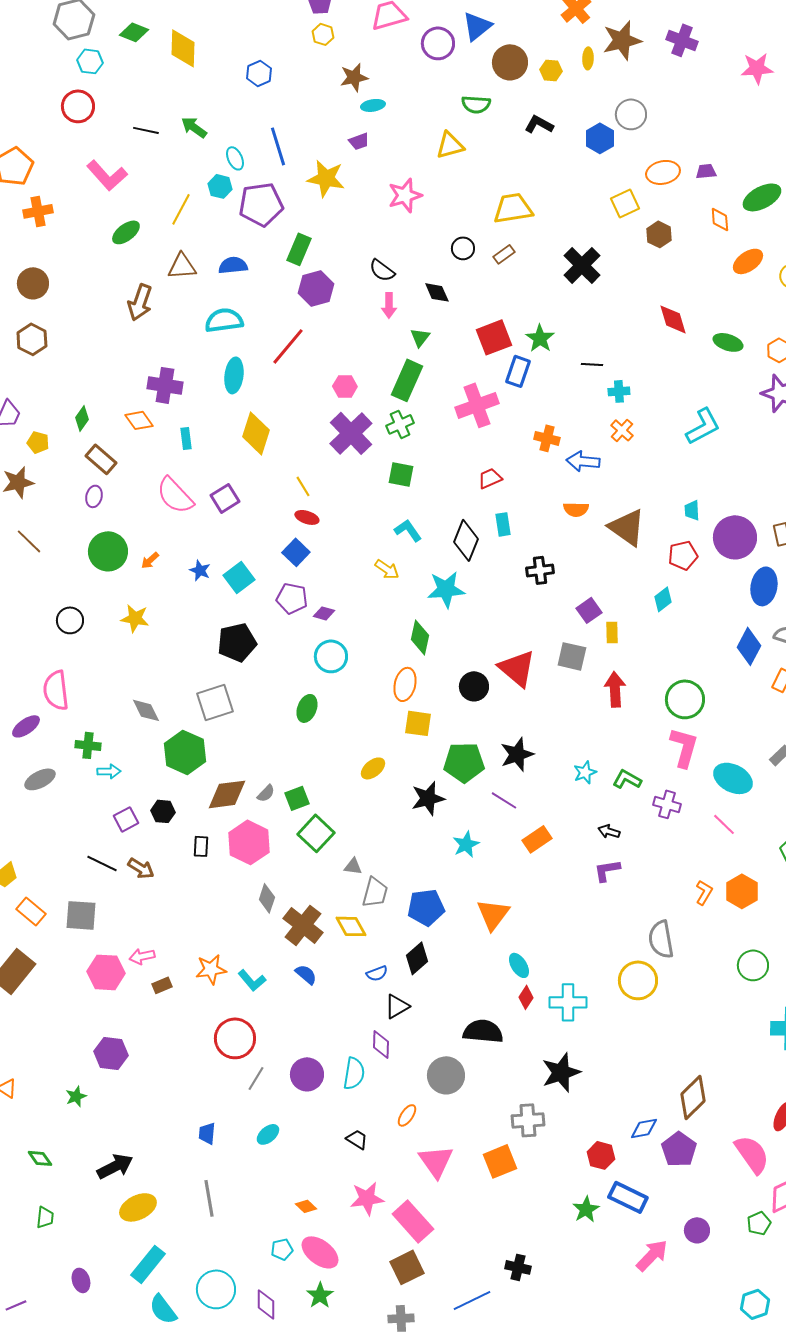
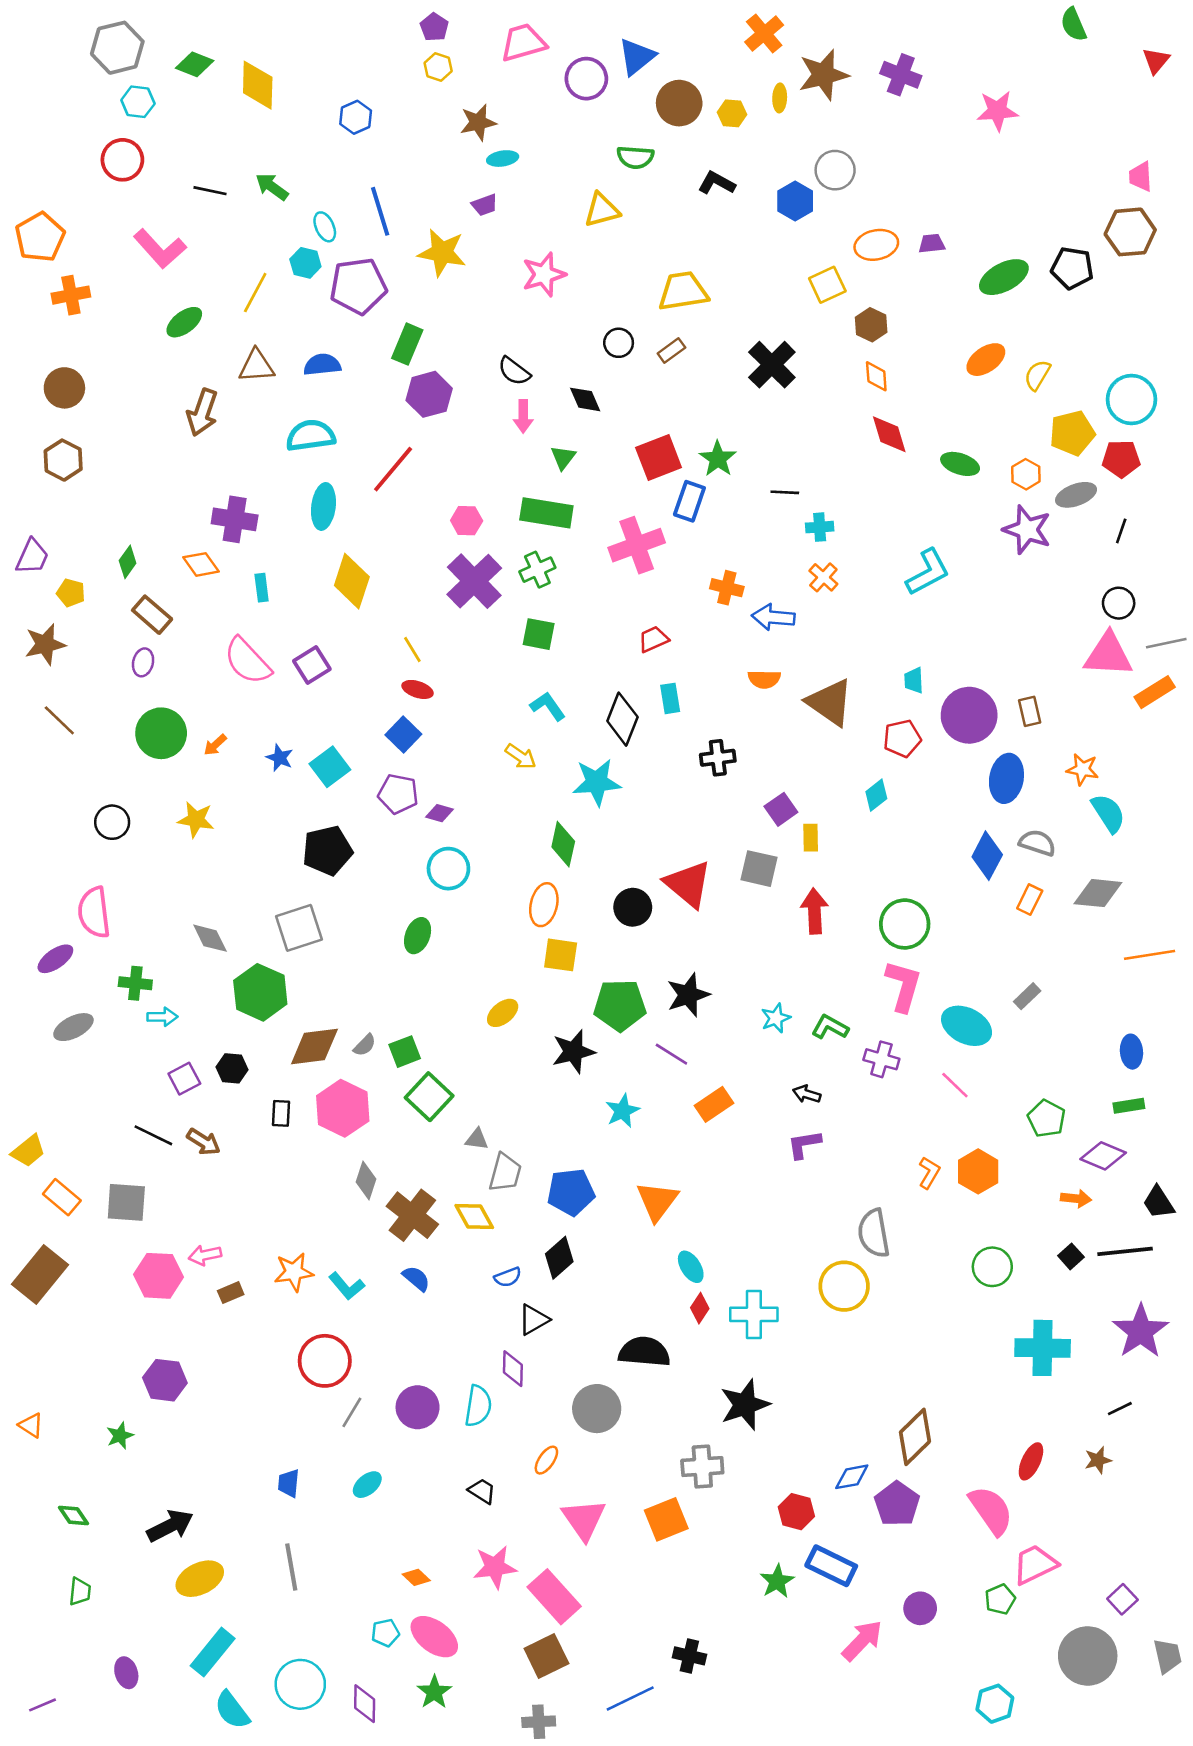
orange diamond: (720, 219) -> (876, 376), moved
green rectangle: (407, 380) -> (546, 513), turned 75

